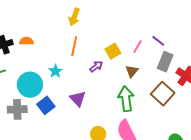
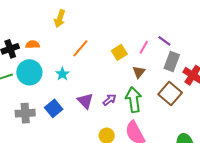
yellow arrow: (74, 17) -> (60, 19), moved
orange line: (74, 46) -> (80, 48), turned 30
purple arrow: (96, 66) -> (110, 100), moved
cyan circle: (30, 85) -> (29, 72), moved

